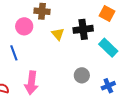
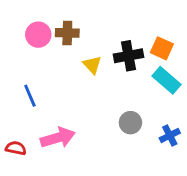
orange square: (107, 14) -> (162, 48), moved
pink circle: (24, 26) -> (38, 35), moved
pink arrow: (31, 83) -> (58, 138), turned -110

